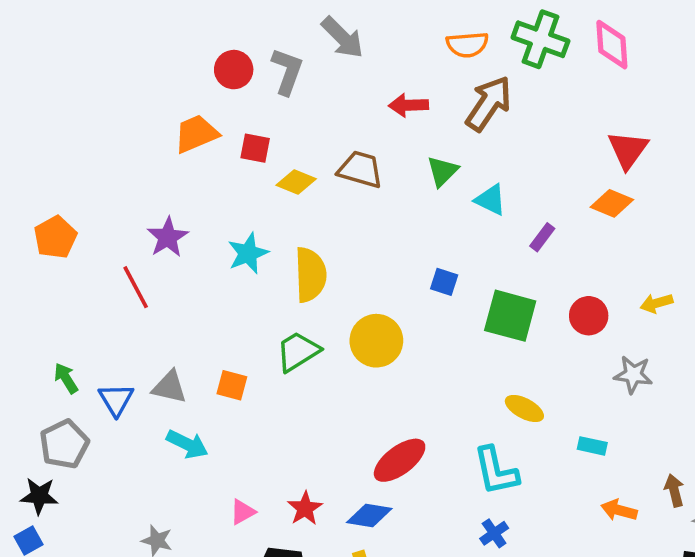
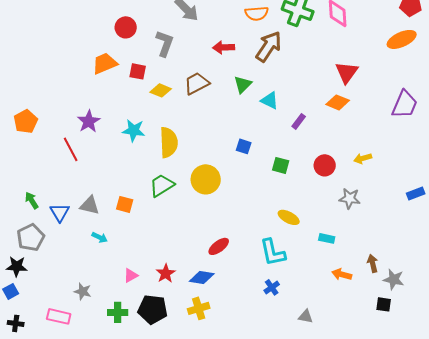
gray L-shape: (287, 71) -> (165, 43), moved
brown trapezoid: (360, 169) -> (197, 83), turned -44
cyan star: (248, 253) -> (134, 130), turned 30
green square: (510, 316) -> (281, 165), size x0.6
cyan arrow: (187, 444) -> (100, 237), size x0.7
red ellipse: (400, 460) -> (219, 246), size x0.7

